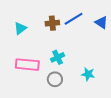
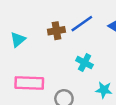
cyan cross: (58, 57) -> (85, 63), moved, turned -32

